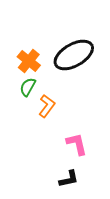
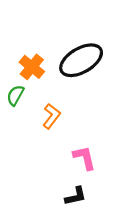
green semicircle: (28, 87) -> (15, 95), moved

